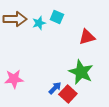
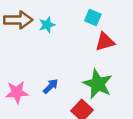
cyan square: (57, 17) -> (93, 18), moved
blue arrow: (55, 88) -> (51, 86), moved

